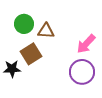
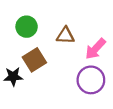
brown triangle: (46, 31) -> (65, 36), moved

